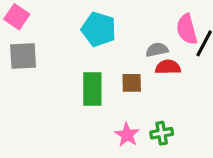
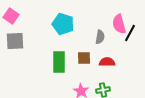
gray semicircle: (157, 50) -> (100, 37), turned 112
red semicircle: (168, 67) -> (107, 62), moved

